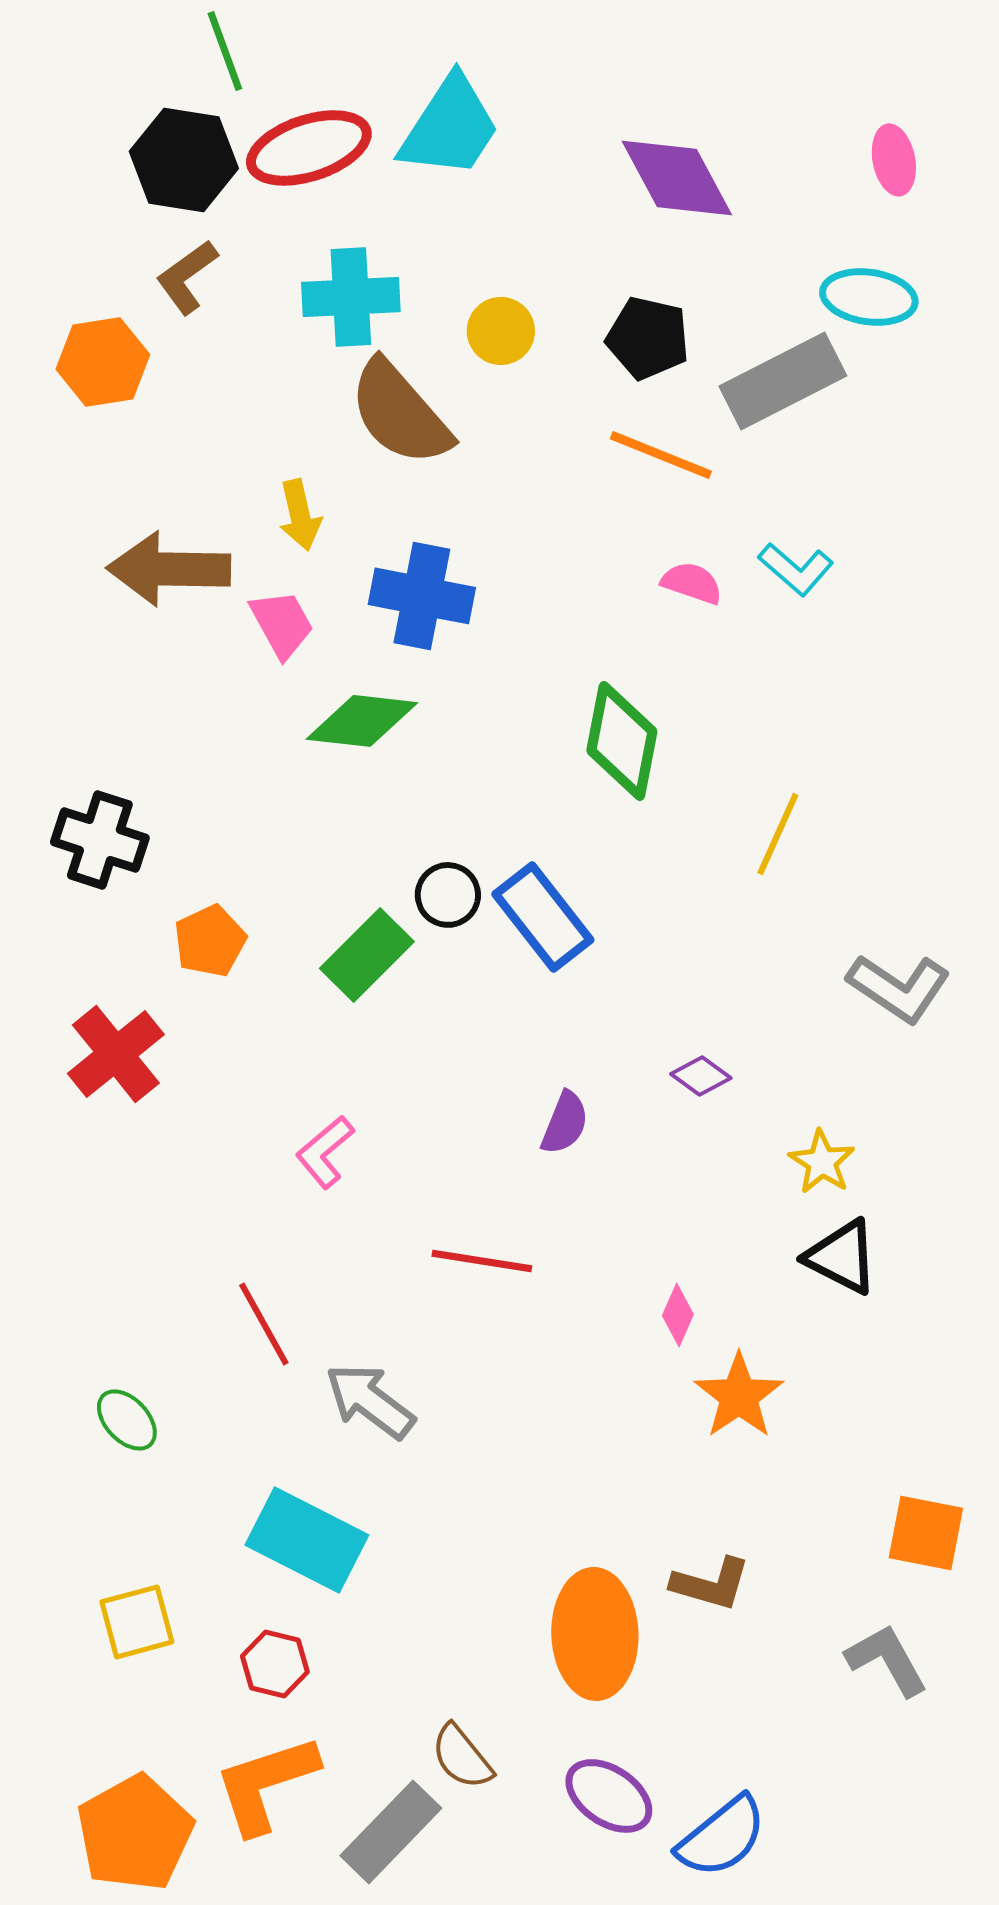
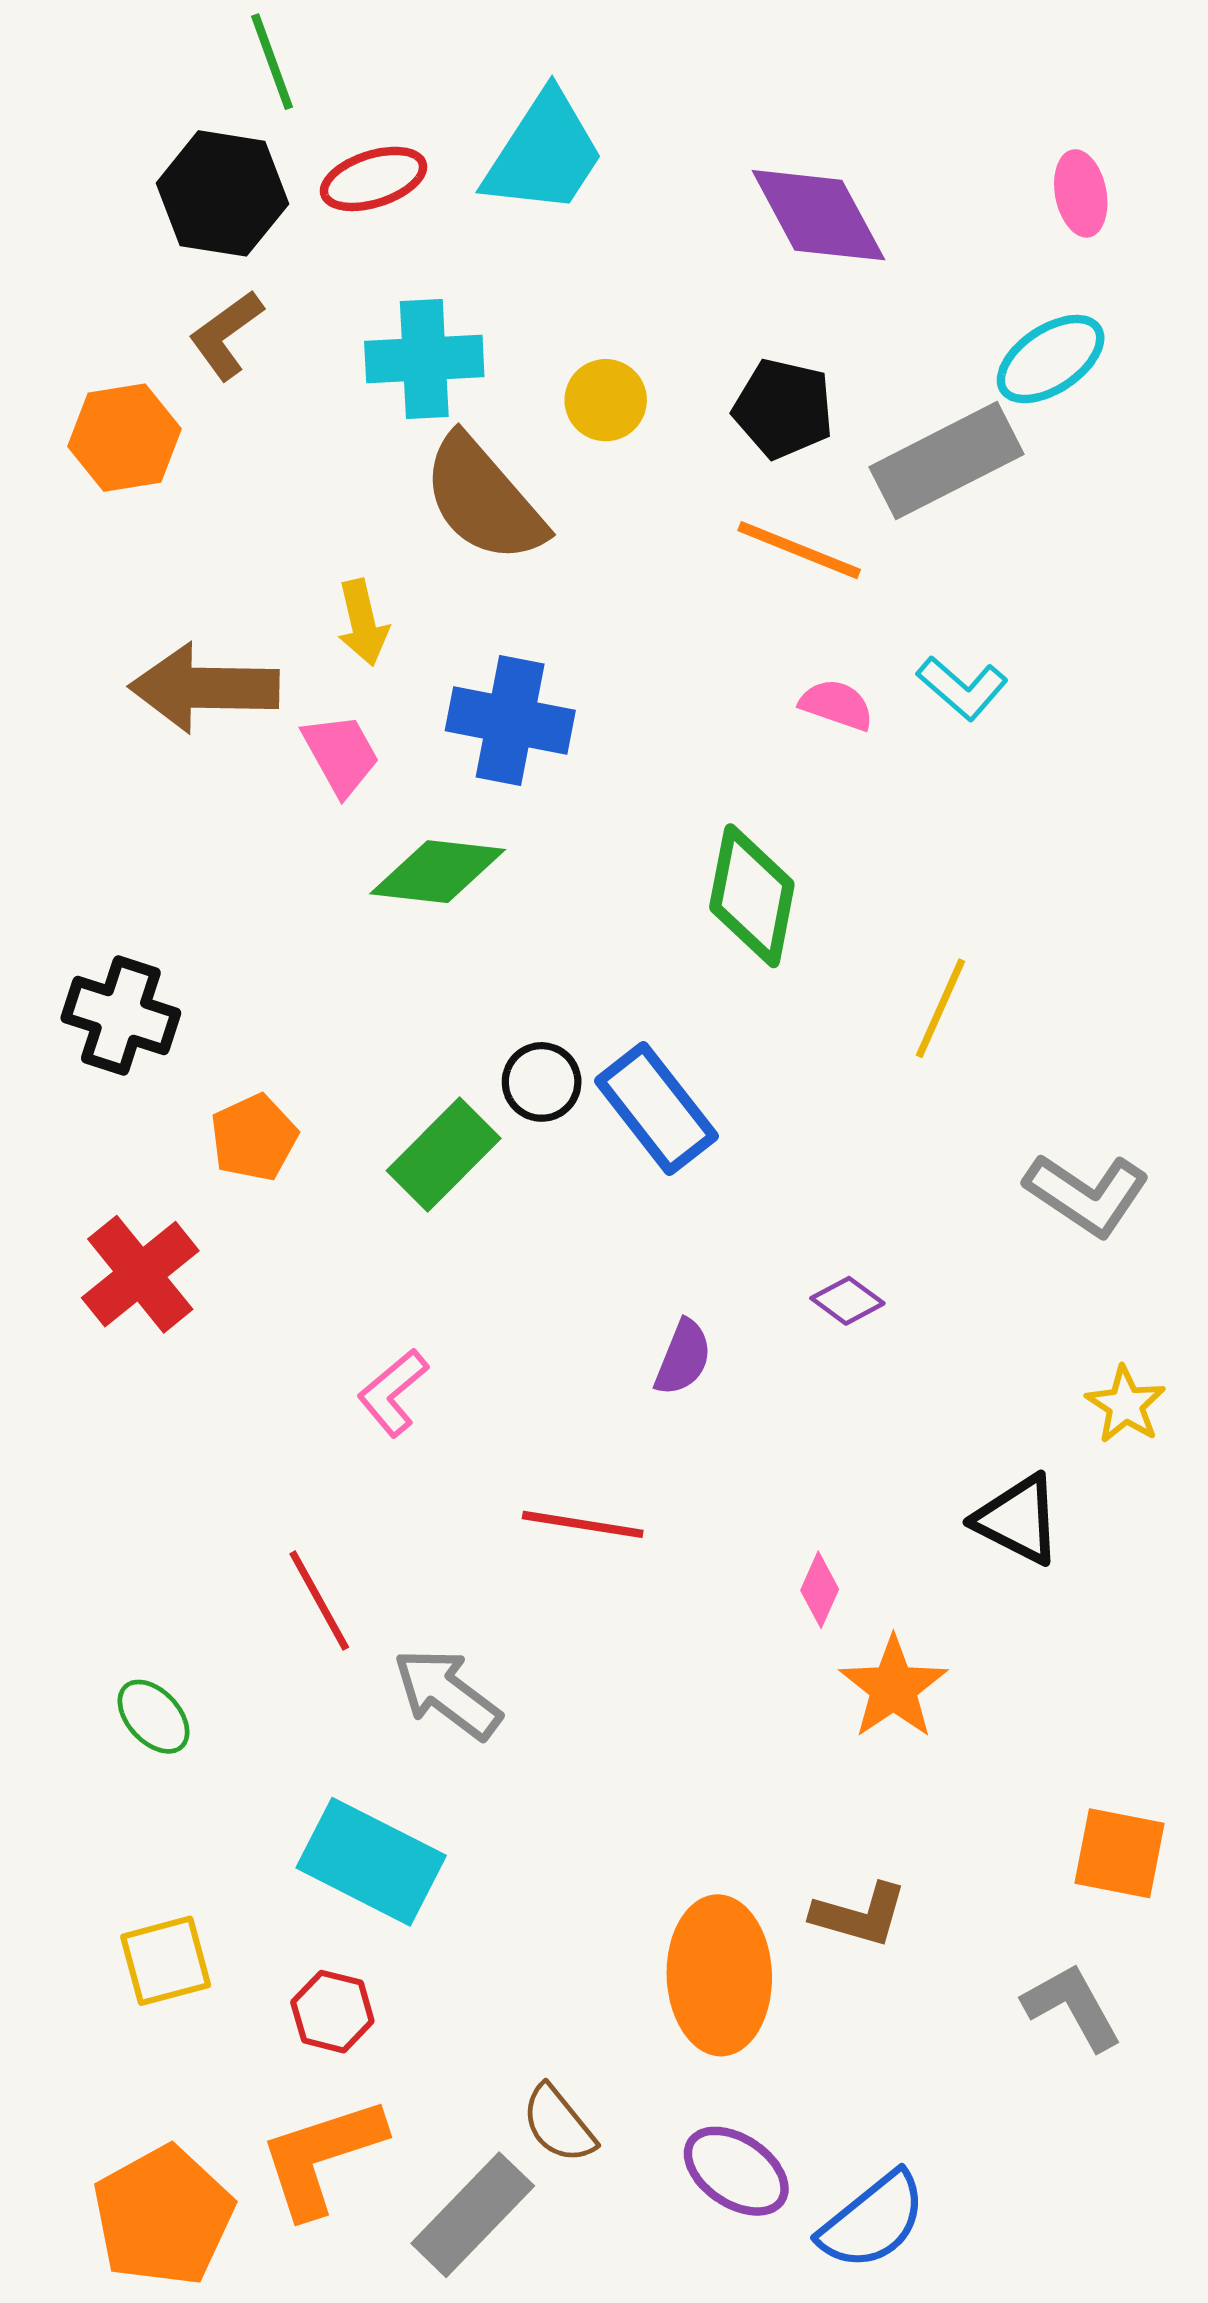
red ellipse: (309, 148) -> (374, 179), size x0.7
cyan ellipse: (869, 297) -> (1051, 359), turned -42
yellow star: (822, 1162) -> (1125, 1405), moved

